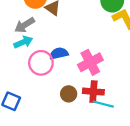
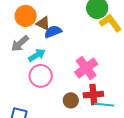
cyan arrow: (23, 42) -> (37, 55), moved
blue semicircle: (59, 53) -> (53, 32), moved

